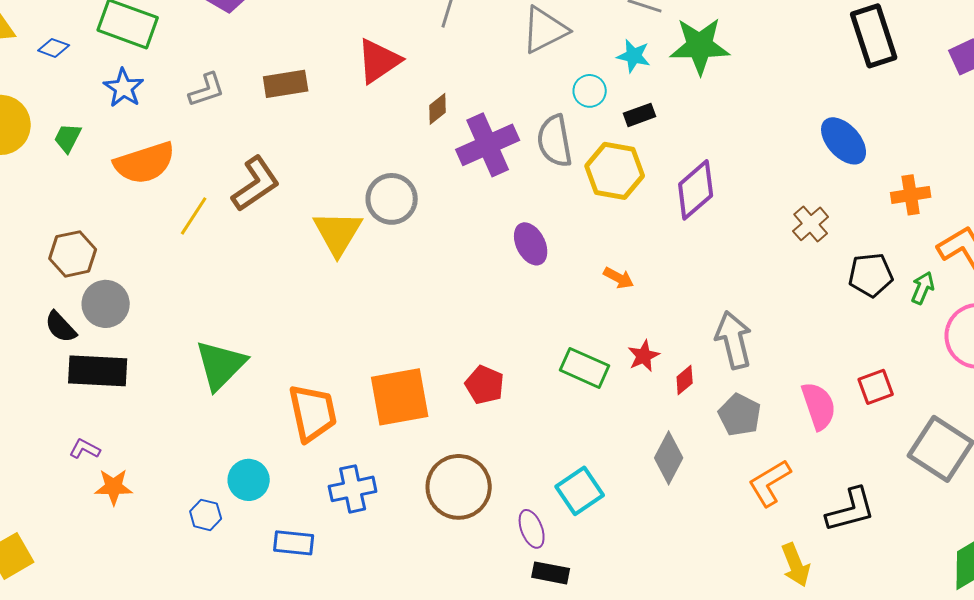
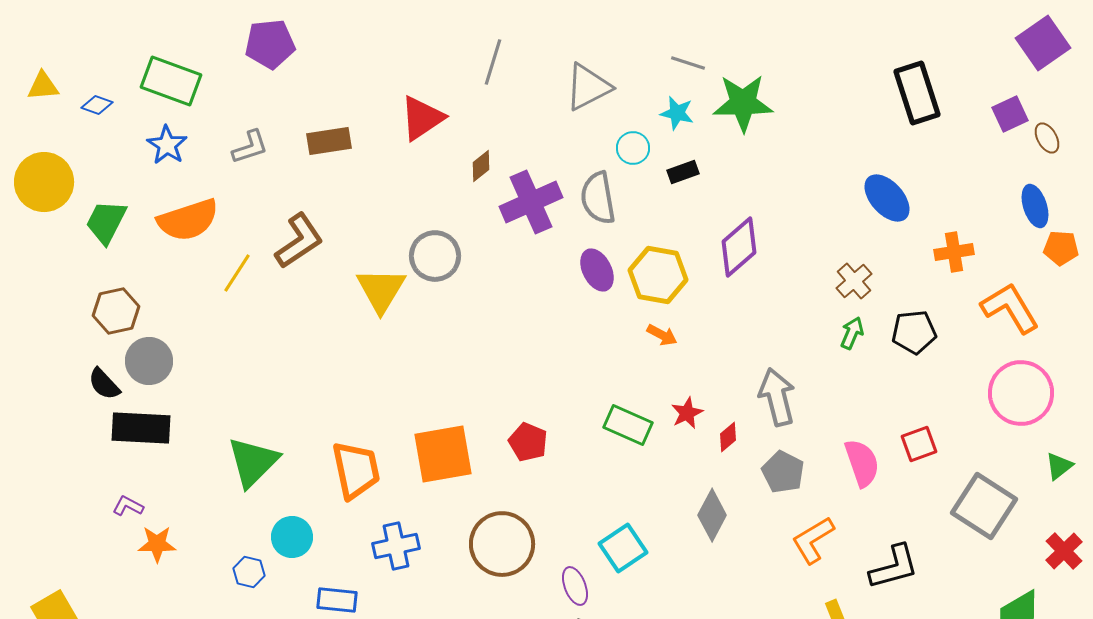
green trapezoid: (68, 138) -> (106, 222), moved, size x1.5
yellow hexagon: (615, 171) -> (658, 275), moved
purple ellipse: (531, 244) -> (597, 270), moved
green arrow: (923, 288) -> (852, 333), moved
green triangle: (221, 365) -> (253, 462), moved

